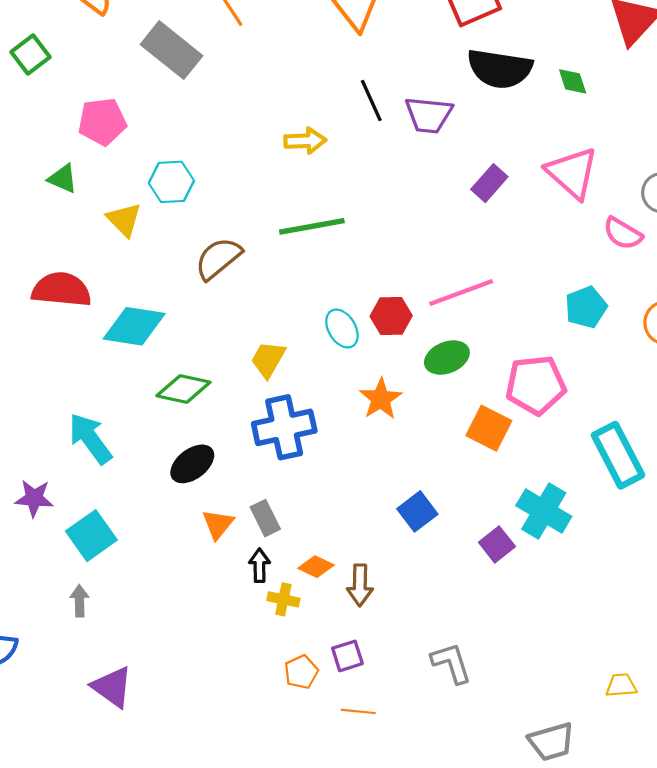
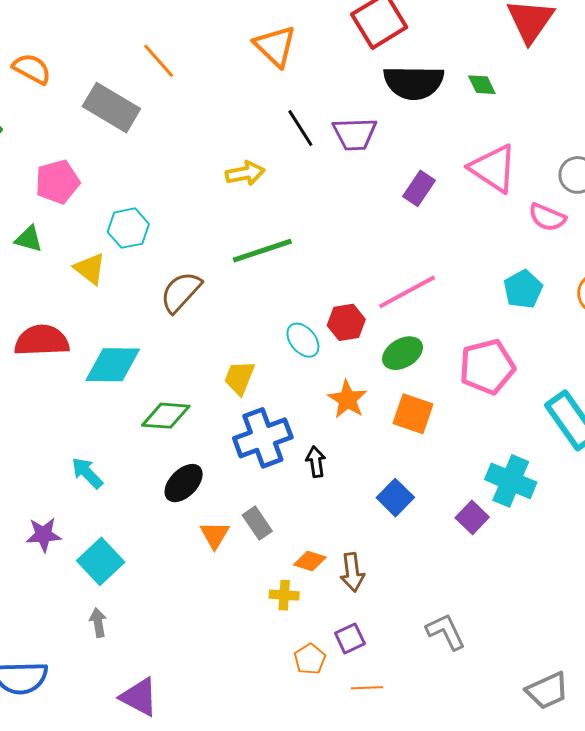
orange square: (489, 428) -> (413, 414), moved
cyan arrow: (90, 438) -> (87, 473), size x0.7
black arrow: (259, 565) -> (316, 462), moved

